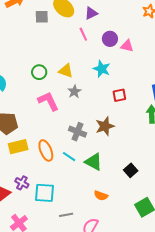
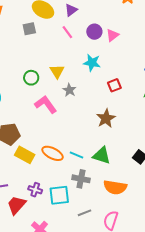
gray square: (42, 17) -> (29, 29), moved
pink triangle: (127, 46) -> (112, 35), turned -40
yellow triangle: (66, 71) -> (57, 71), turned 49
gray cross: (78, 132) -> (81, 179), moved
yellow rectangle: (18, 147) -> (25, 155), turned 54
orange ellipse: (46, 150) -> (53, 153), turned -30
orange semicircle: (101, 196) -> (115, 187), size x1.6

